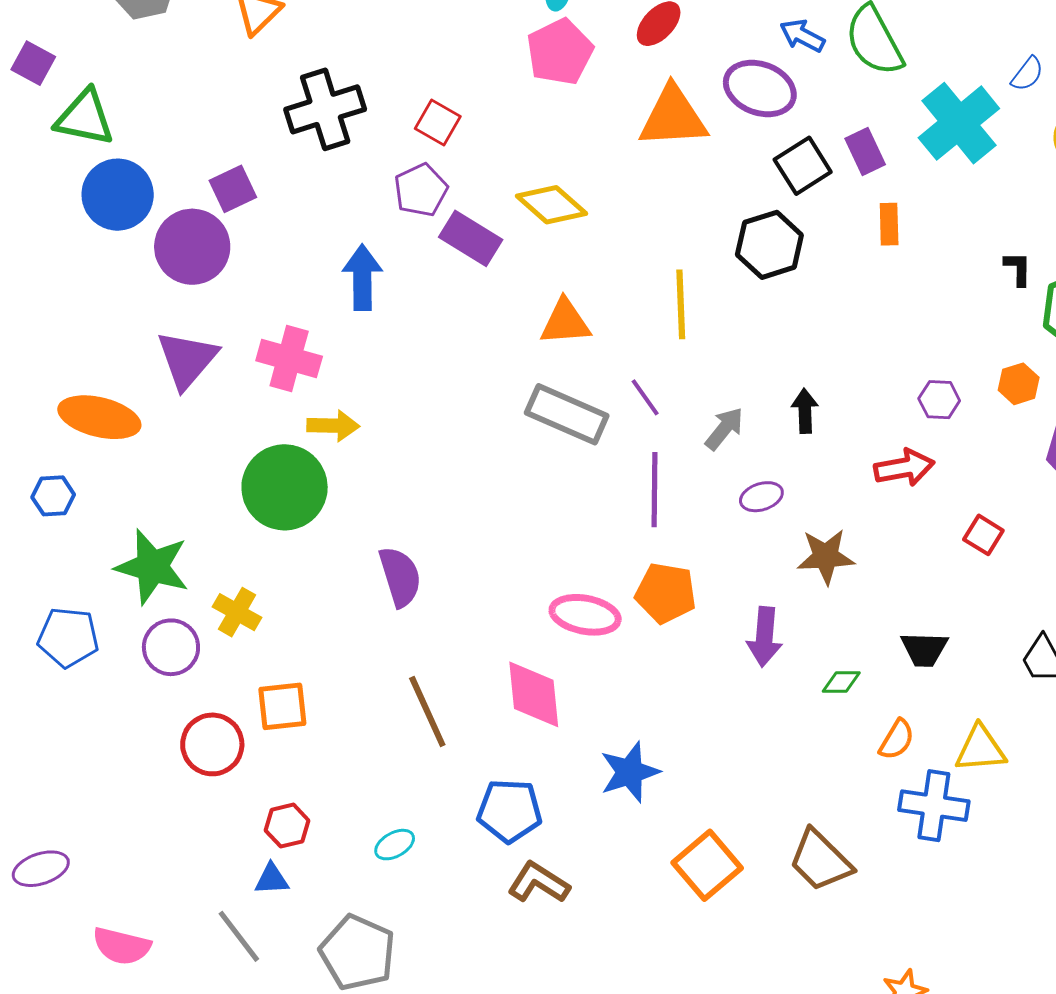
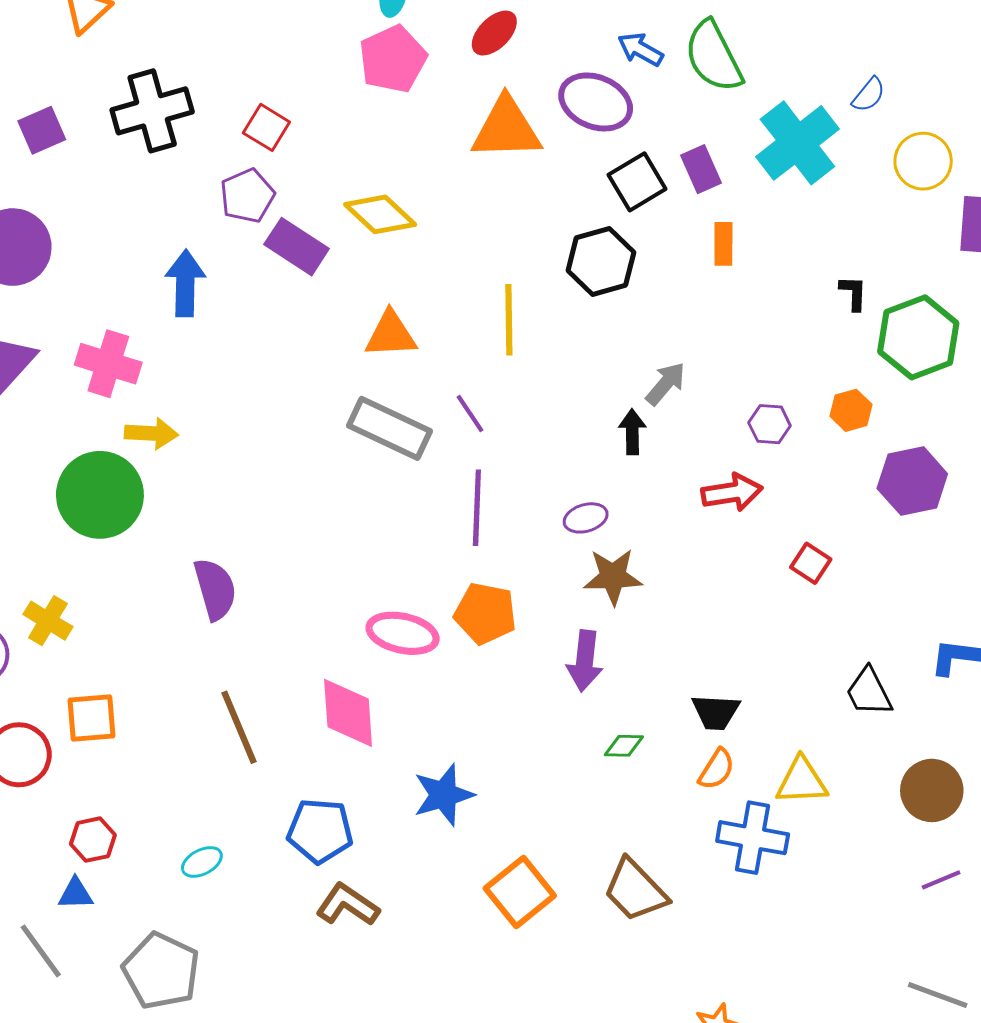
purple square: (233, 189) -> (42, 130), moved
gray arrow: (724, 429) -> (666, 384), moved
brown star: (826, 557) -> (613, 577), moved
black trapezoid: (924, 649) -> (716, 712), moved
green diamond: (841, 682) -> (624, 746), moved

